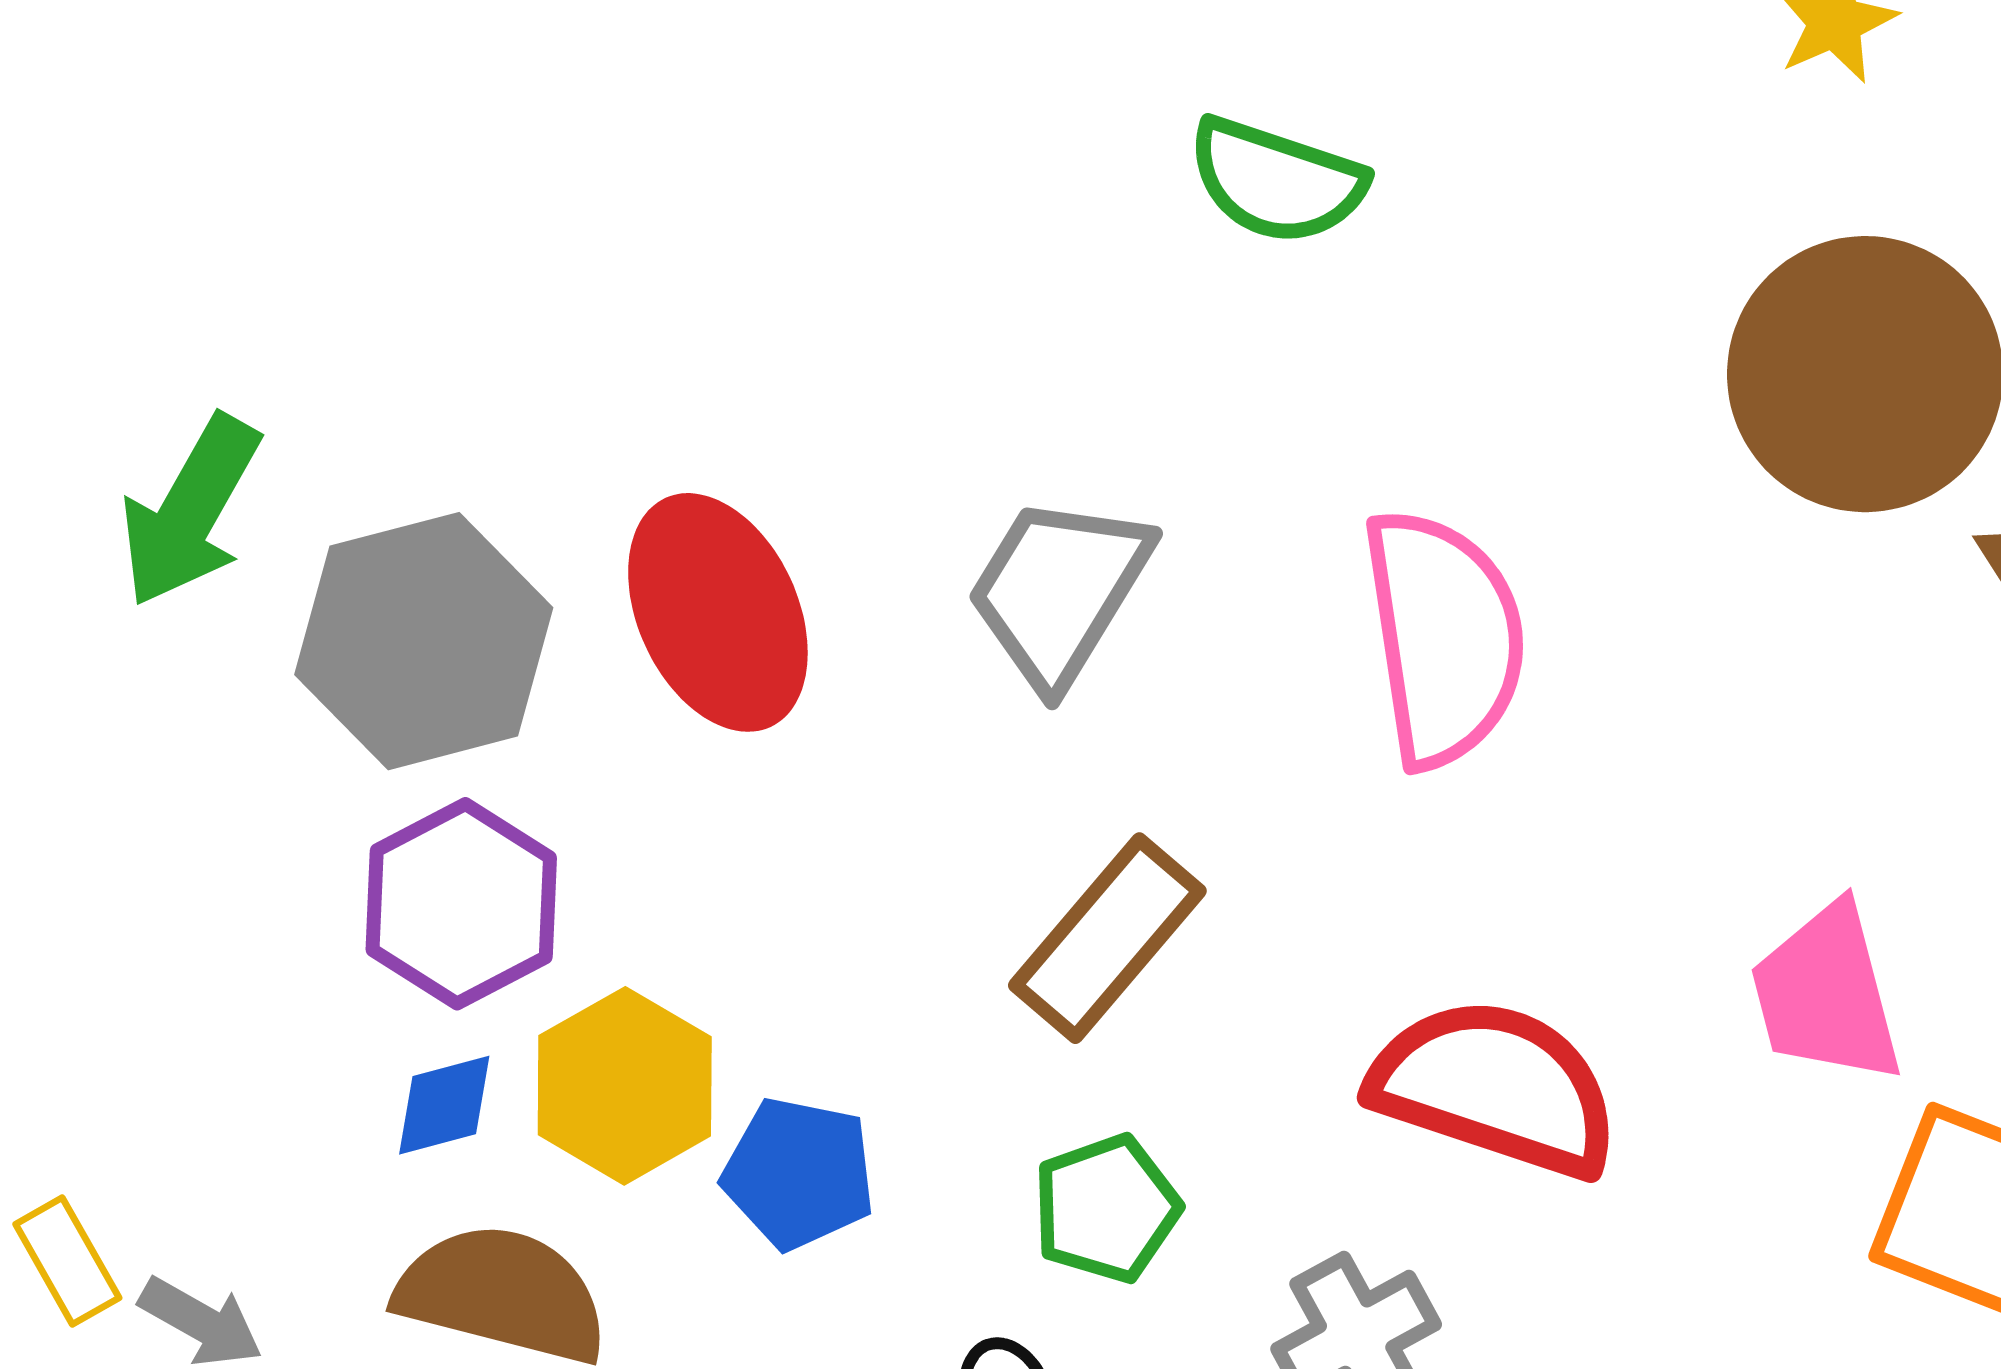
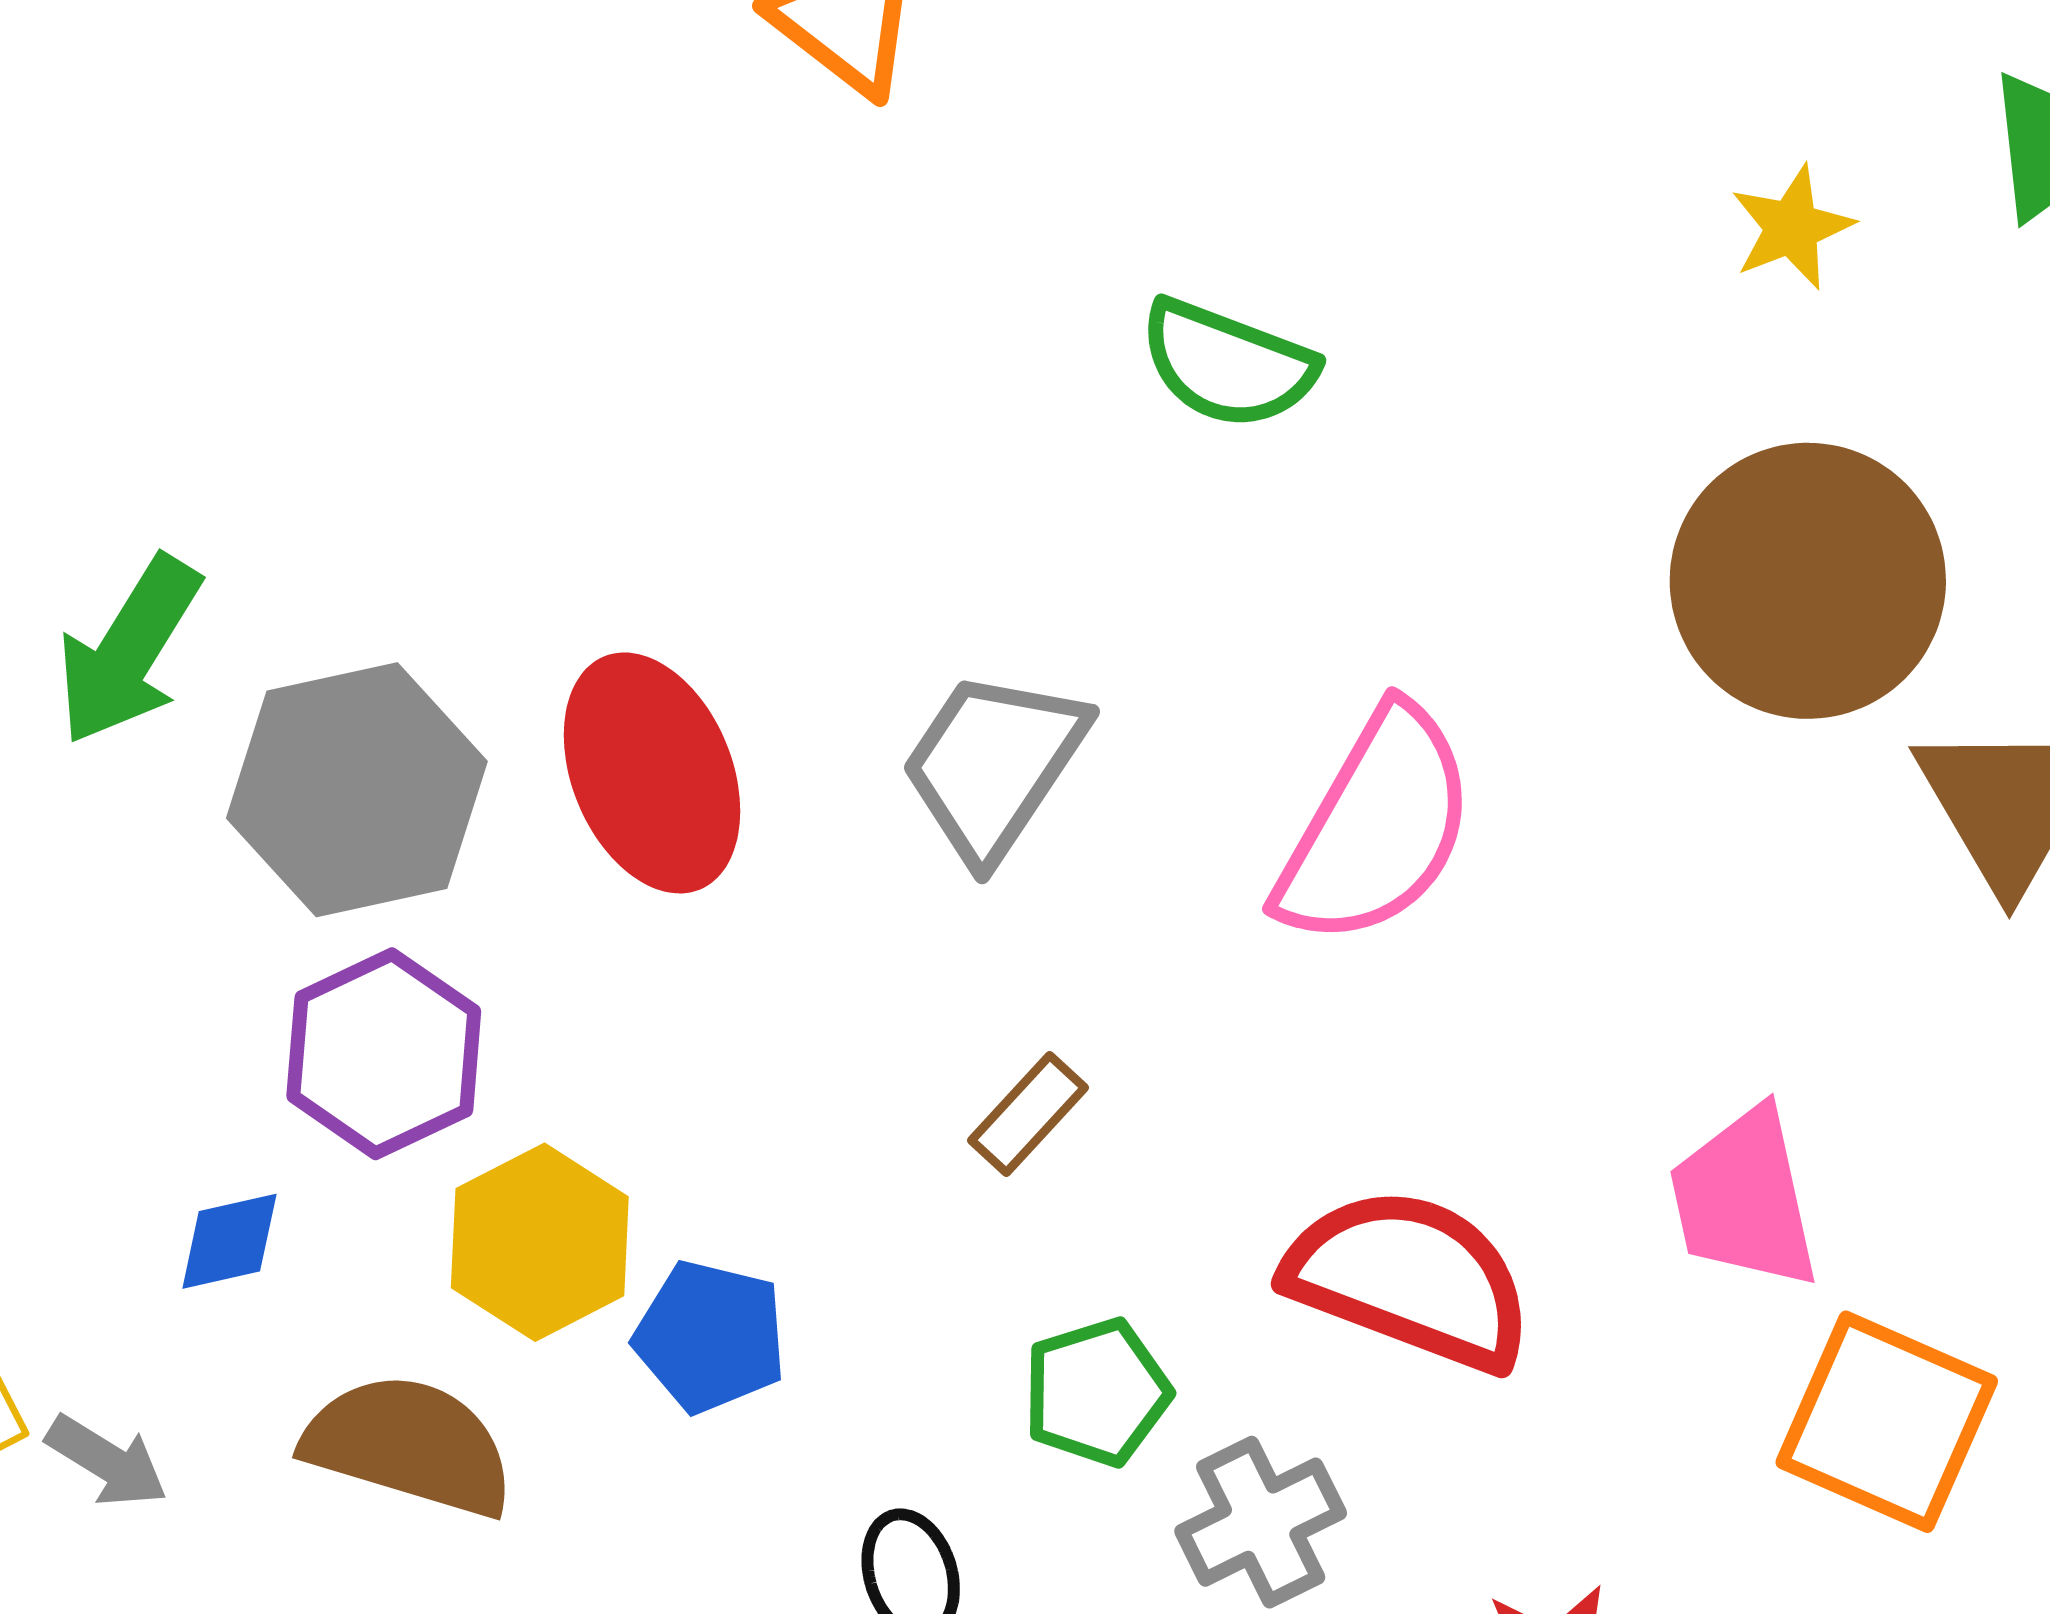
pink semicircle: (1444, 638) -> (1376, 827), turned 36
brown rectangle: (1107, 938) -> (1028, 1114), size x0.6
blue diamond: (444, 1105) -> (229, 1241), moved
green pentagon: (1106, 1209) -> (1097, 1392), moved

